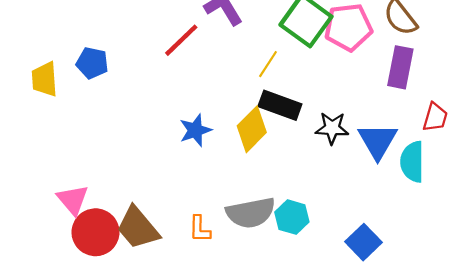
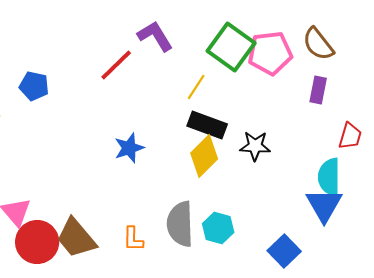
purple rectangle: (400, 67) -> (318, 90), size x0.7
yellow diamond: (252, 129) -> (204, 156), moved
blue triangle: (378, 141) -> (324, 205), moved
gray semicircle: (251, 213) -> (180, 224), turned 99

